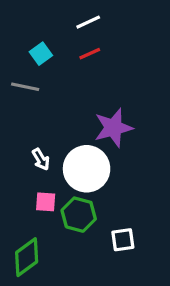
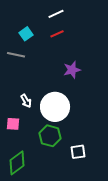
purple star: (113, 128) -> (72, 70), moved, size x0.7
pink square: (46, 202) -> (13, 124), moved

